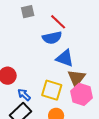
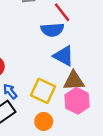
brown triangle: (76, 78) -> (74, 81), turned 42

